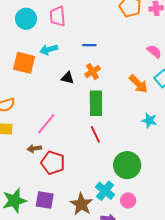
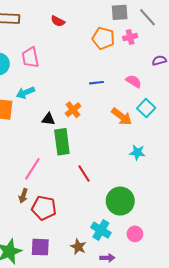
blue line: (89, 45) -> (97, 83), moved
green rectangle: (96, 103) -> (62, 142), moved
brown arrow: (34, 149) -> (23, 196), turned -56
pink circle: (128, 200) -> (135, 234), moved
brown star: (81, 204) -> (78, 247), size x0.7

